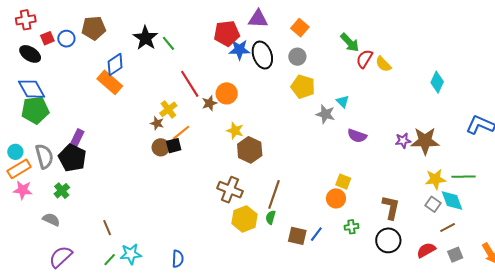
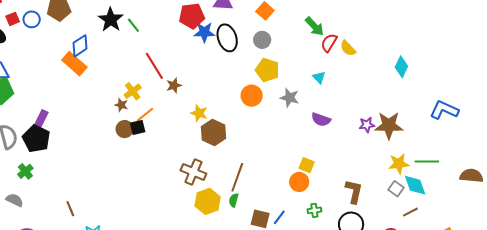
orange circle: (227, 93) -> (252, 96), moved
cyan triangle: (343, 101) -> (319, 77), moved

